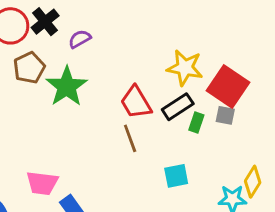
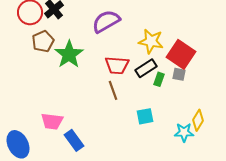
purple semicircle: (80, 39) -> (106, 21), moved, size x1.8
red trapezoid: (136, 102) -> (117, 65), turned -55

